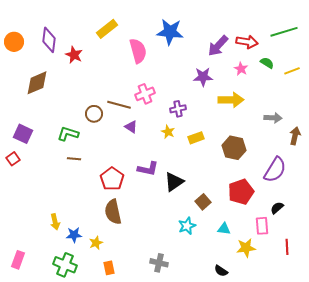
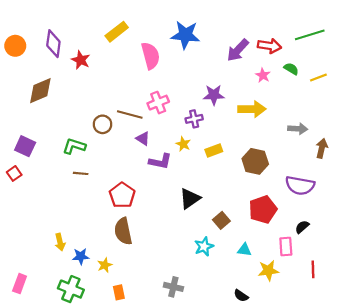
purple star: (203, 77) -> (214, 95), moved
purple L-shape: (148, 169) -> (160, 161), moved
purple semicircle: (275, 170) -> (300, 185), turned 68

